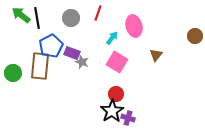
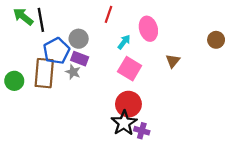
gray circle: (71, 18) -> (79, 39), moved
gray star: (82, 62) -> (73, 72), moved
red circle: (116, 94) -> (128, 104), size x1.5

